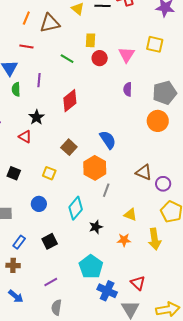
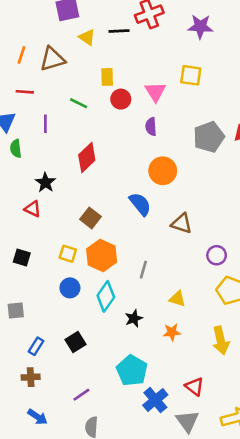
purple line: (39, 80) -> (45, 124), moved
purple semicircle: (128, 89) -> (151, 127), moved
orange circle: (158, 121) -> (163, 171), moved
orange hexagon: (95, 168) -> (102, 255), moved
brown triangle: (144, 172) -> (182, 223), moved
blue circle: (39, 204) -> (70, 288), moved
yellow arrow: (155, 239) -> (221, 341), moved
blue cross: (107, 291) -> (155, 400), turned 30

